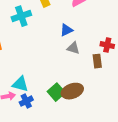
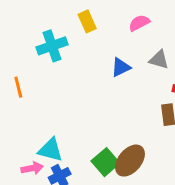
gray triangle: (73, 48) -> (159, 60), moved
brown ellipse: (72, 91) -> (130, 161), turned -30

